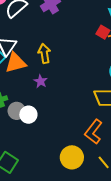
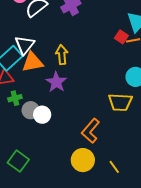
purple star: (41, 81) -> (56, 82), size x1.5
orange L-shape: (94, 132) -> (91, 131), moved

